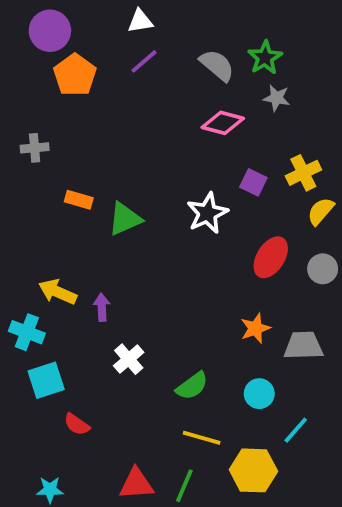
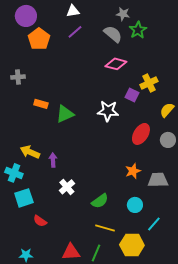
gray star: (277, 98) -> (123, 14), moved
yellow cross: (303, 173) -> (149, 83), moved
white star: (207, 213) -> (108, 111), turned 30

